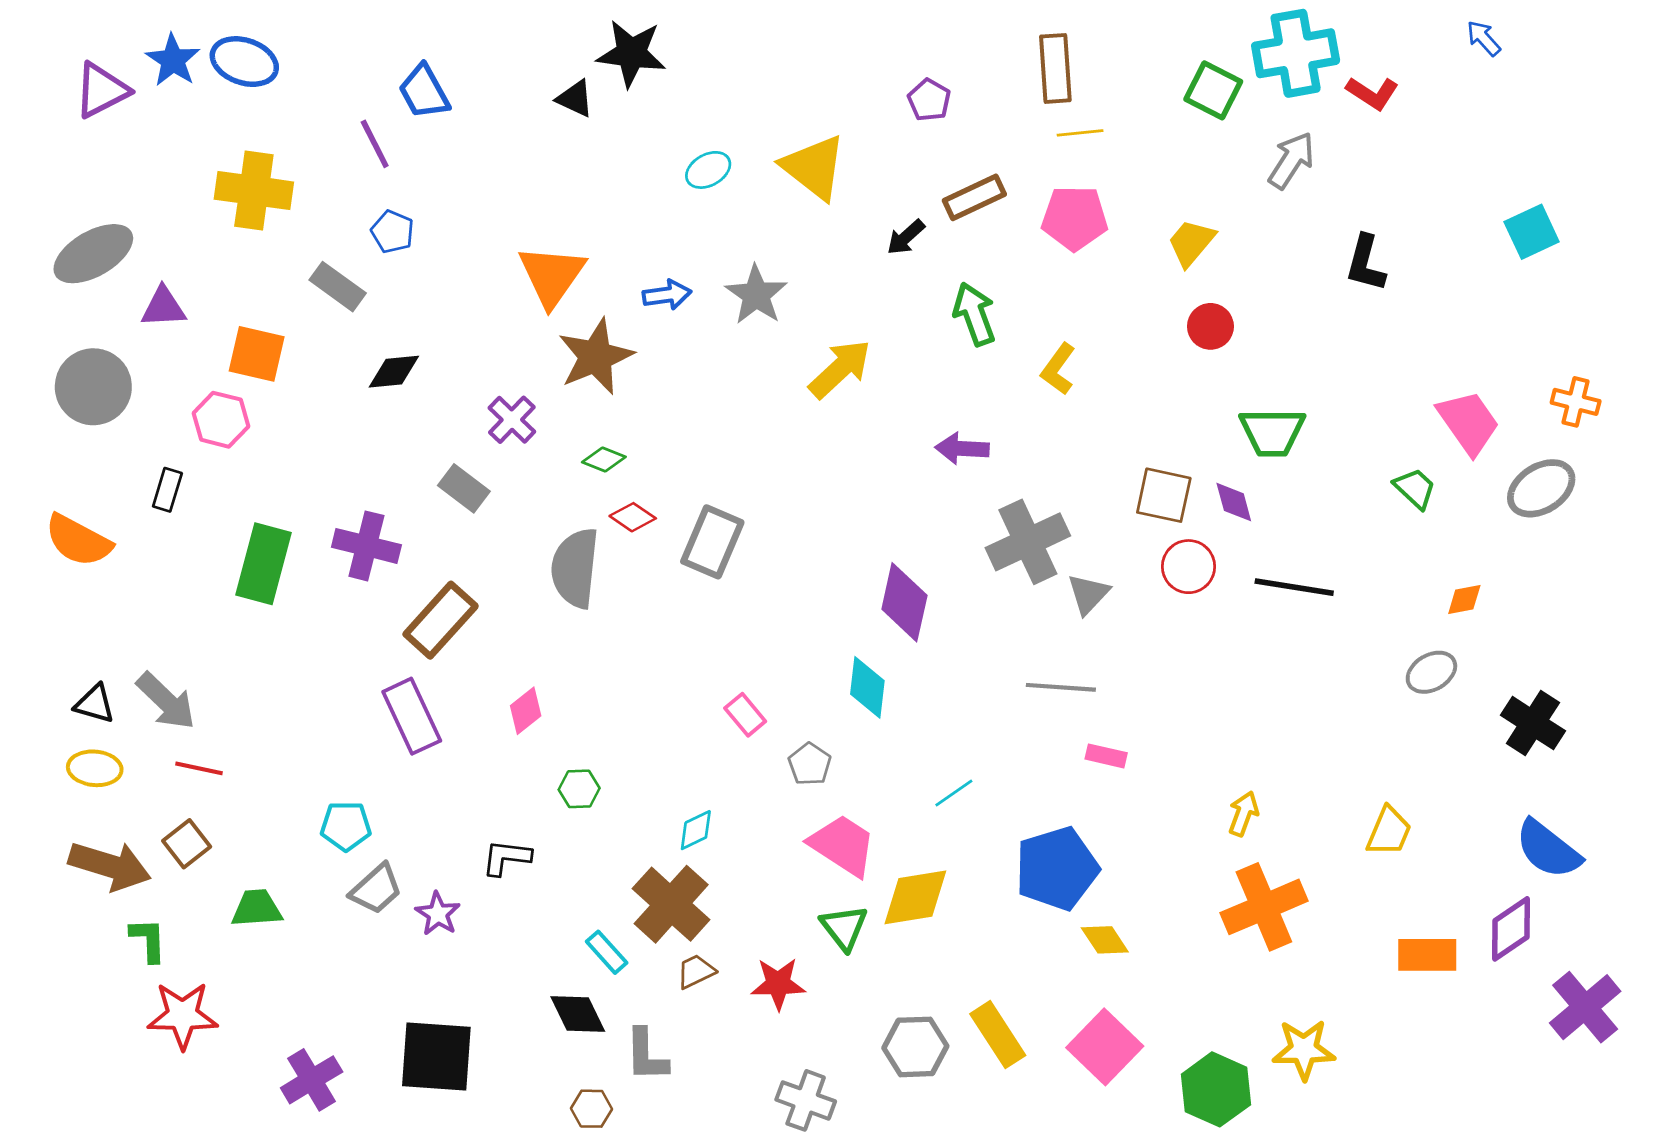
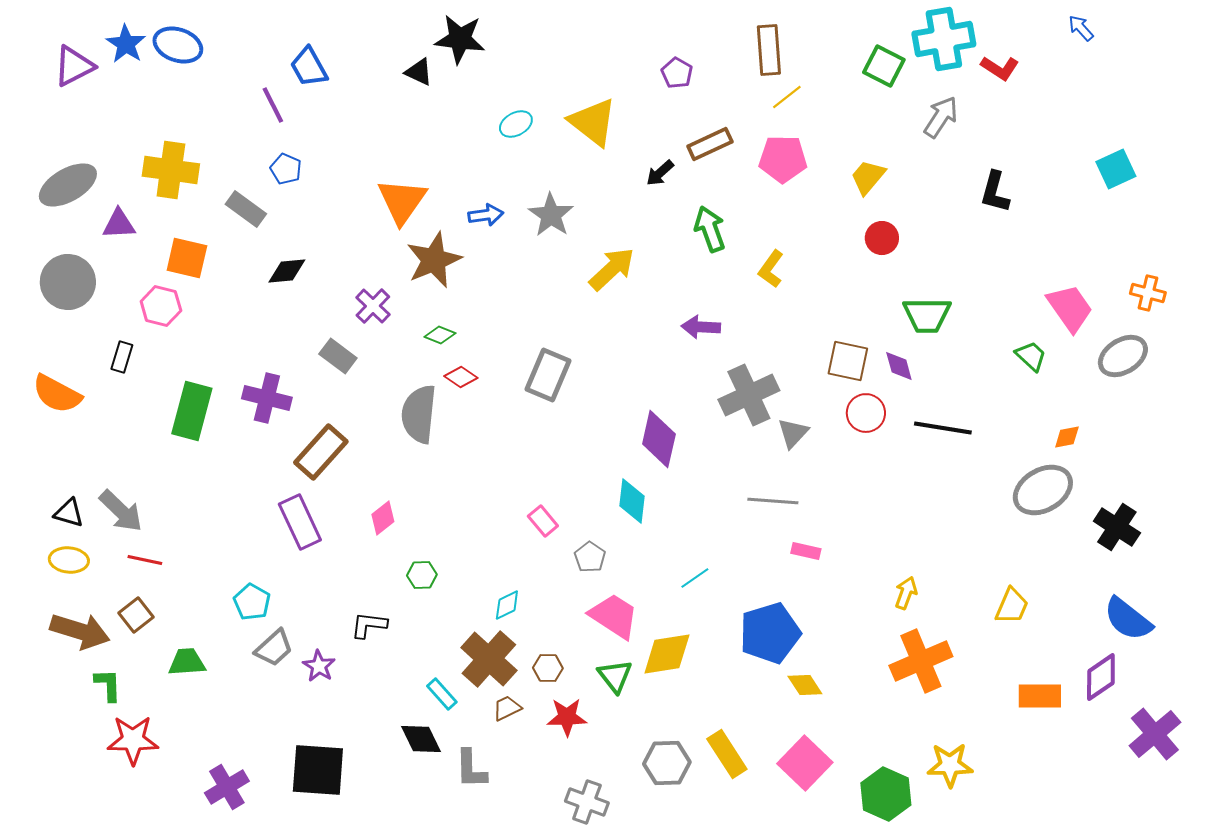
yellow line: (1080, 133) -> (787, 97), turned -32
yellow cross: (254, 191) -> (171, 170), moved
gray rectangle: (712, 542) -> (548, 375), moved
gray ellipse: (1431, 672) -> (1043, 490), size x1.6
cyan pentagon: (346, 826) -> (252, 602), turned 30
brown hexagon: (592, 1109) -> (548, 668), moved

